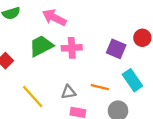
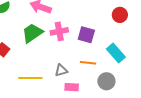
purple square: (116, 49) -> (86, 35), moved
yellow line: (33, 96) -> (30, 78), turned -40

